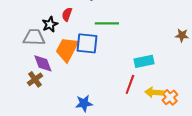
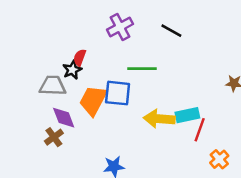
red semicircle: (67, 14) -> (80, 58), moved
red line: (130, 84) -> (200, 130), moved
yellow arrow: (154, 92) -> (159, 119), moved, size x1.4

